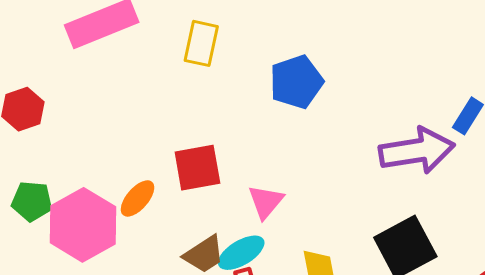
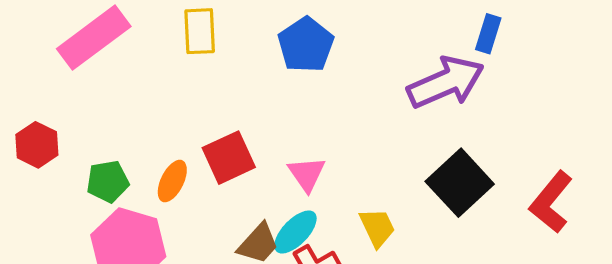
orange ellipse: (138, 198) -> (172, 181), moved
green pentagon: (32, 201) -> (108, 181), moved

